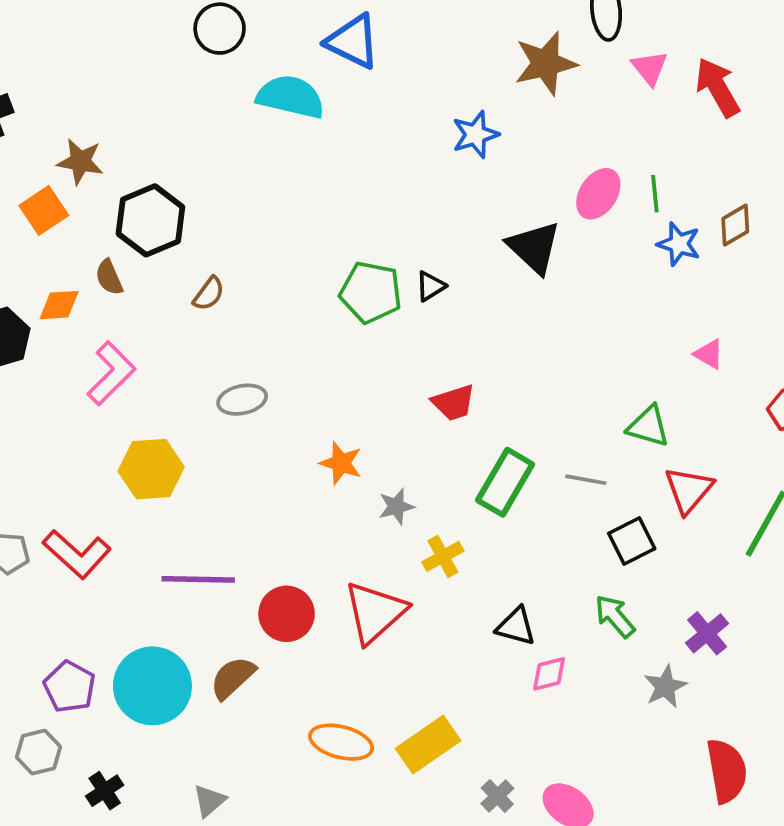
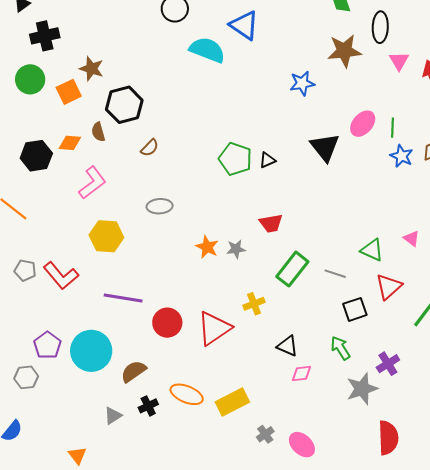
pink triangle: (709, 354) -> (412, 238), moved
gray star: (396, 506) -> (236, 249), moved
brown semicircle: (233, 678) -> (133, 371), moved
gray star: (665, 687) -> (362, 389), size x1.4
black cross: (105, 791) -> (148, 406), moved

